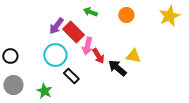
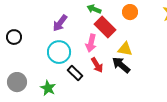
red rectangle: (73, 32) -> (105, 27), moved
black circle: (10, 56) -> (14, 37), moved
red arrow: (98, 56) -> (97, 65), moved
yellow triangle: (133, 56) -> (125, 49), moved

